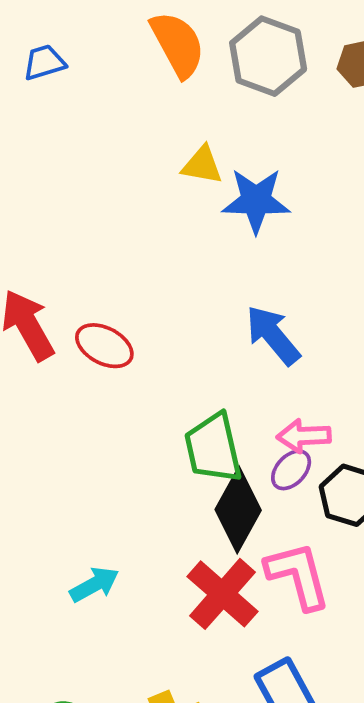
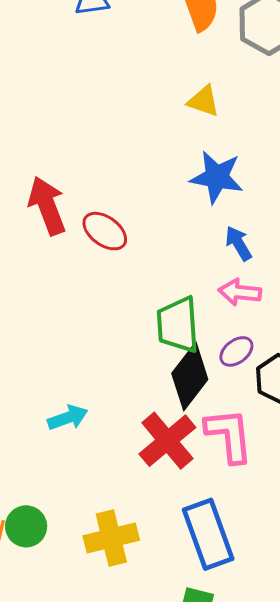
blue star: (256, 201) -> (217, 177), moved
blue arrow: (273, 335) -> (239, 243), size x0.7
pink arrow: (304, 436) -> (240, 292), moved

